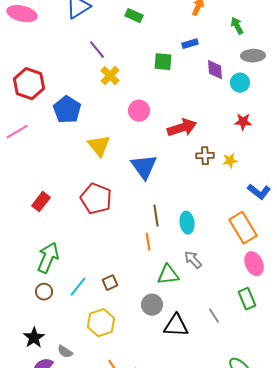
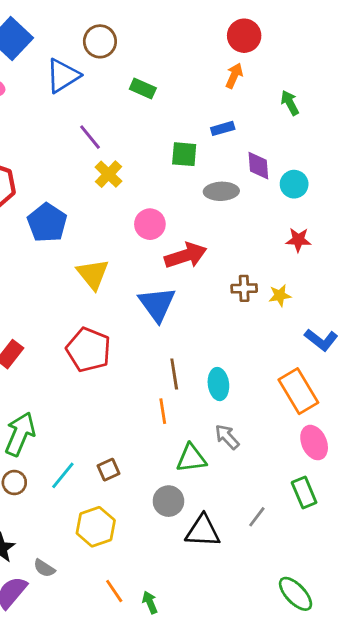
gray ellipse: (253, 56) -> (221, 191), moved
red arrow: (182, 128) -> (186, 256), moved
gray line: (214, 316) -> (257, 517), turned 70

